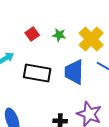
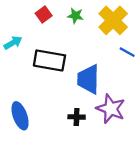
blue trapezoid: (74, 72) -> (88, 79), moved

